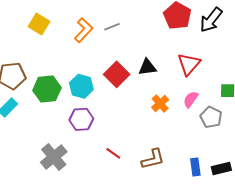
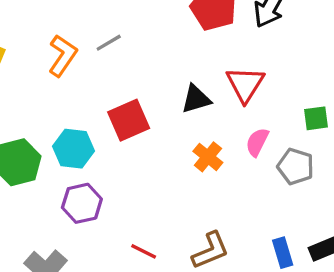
black triangle: (147, 67) -> (196, 99), moved
red square: (117, 74) -> (129, 120), turned 30

